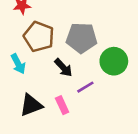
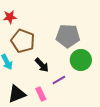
gray pentagon: (81, 38) -> (68, 36), moved

